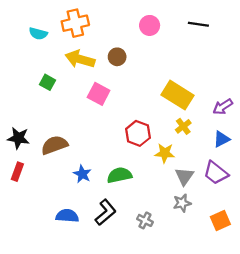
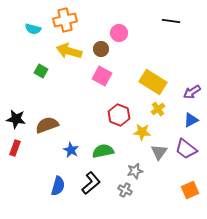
pink circle: (150, 25) -> (119, 33), moved
pink square: (99, 94) -> (102, 76), moved
gray star: (182, 203) -> (135, 171), moved
blue semicircle: (67, 216) -> (58, 186), turned 102

